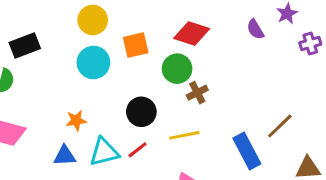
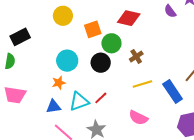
cyan circle: (93, 63) -> (67, 61), moved
green circle: (177, 69) -> (111, 43), moved
black circle: (141, 112) -> (101, 63), moved
yellow line: (184, 135) -> (142, 84), moved

